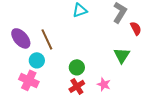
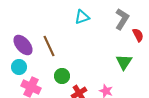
cyan circle: (37, 60) -> (19, 67), moved
green circle: (77, 67) -> (62, 76), moved

